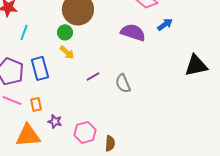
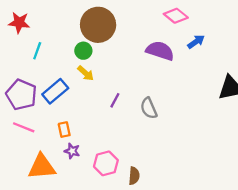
blue rectangle: (40, 68) -> (55, 91), turned 65
purple line: (93, 76) -> (115, 100), turned -32
orange rectangle: (36, 104) -> (64, 130), moved

